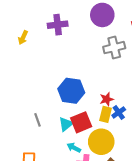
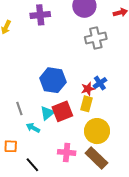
blue cross: (119, 112) -> (100, 83), moved
yellow circle: (101, 142) -> (97, 131), moved
cyan arrow: (74, 148) -> (33, 128), moved

